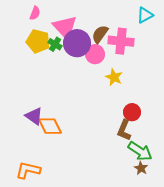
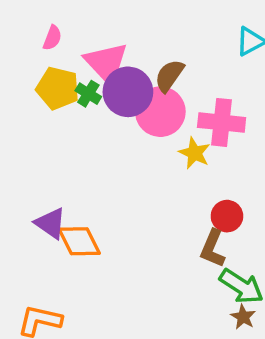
pink cross: (121, 41) -> (222, 122), moved
pink circle: (95, 54) -> (160, 112), size x1.4

